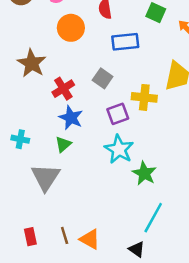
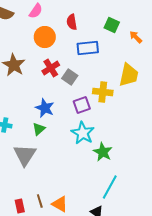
red cross: (63, 89) -> (51, 68), moved
red rectangle: (30, 237) -> (20, 206), moved

